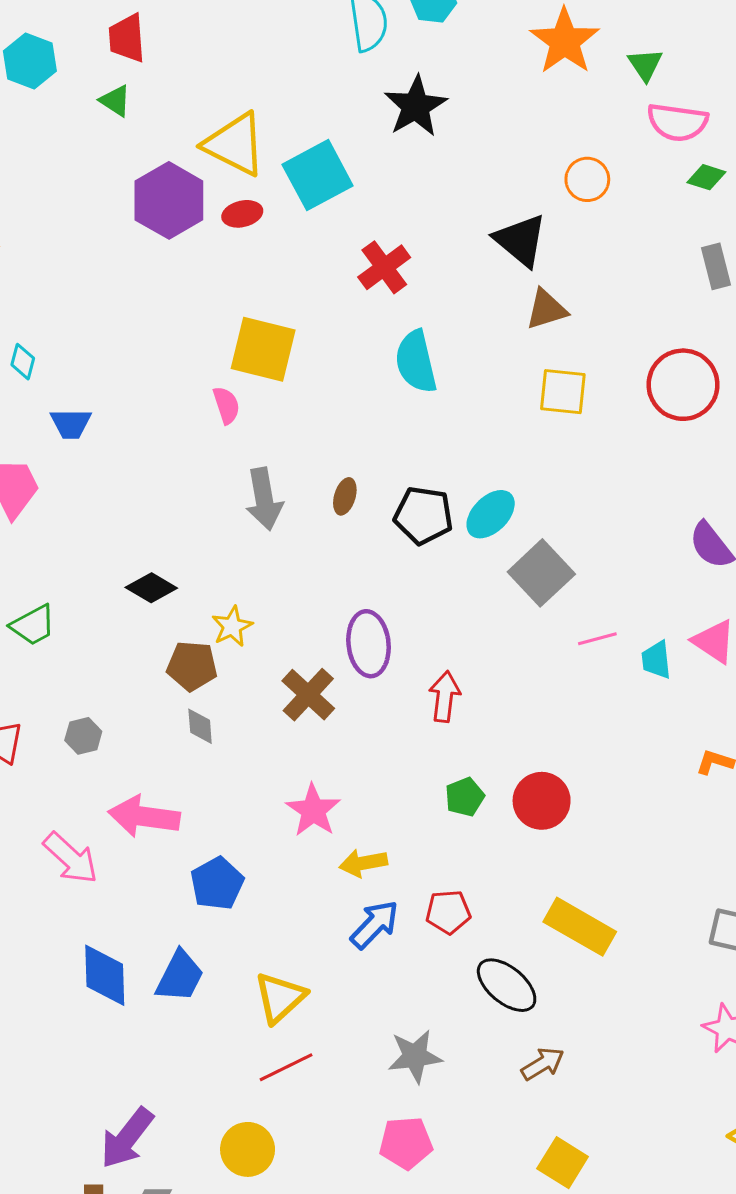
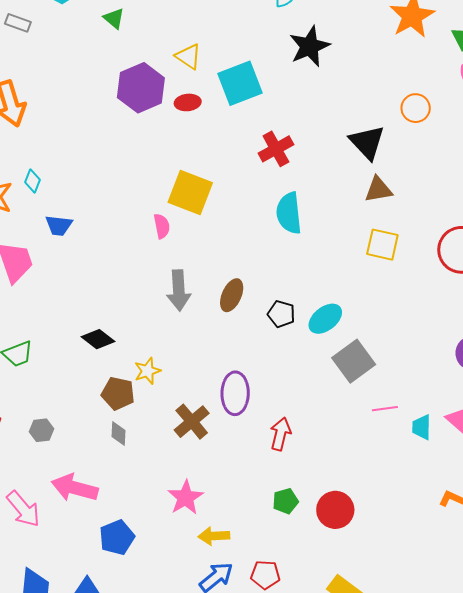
yellow triangle: (235, 144) -> (188, 56), size x0.6
brown ellipse: (345, 496) -> (232, 295), size x1.4
black pentagon: (423, 515) -> (281, 314), size x0.7

